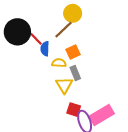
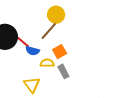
blue semicircle: (45, 49) -> (33, 51), turned -72
yellow triangle: (64, 85) -> (32, 85), moved

